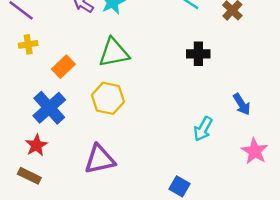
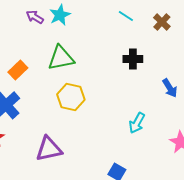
yellow hexagon: (108, 98) -> (71, 97), moved
blue arrow: (242, 104) -> (170, 88), moved

